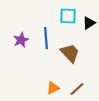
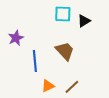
blue line: (46, 38) -> (35, 61), moved

